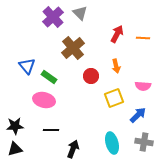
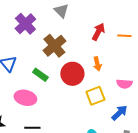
purple cross: (53, 17) -> (25, 24), moved
red circle: (91, 76) -> (72, 74), size x1.5
green rectangle: (49, 77) -> (40, 75), moved

